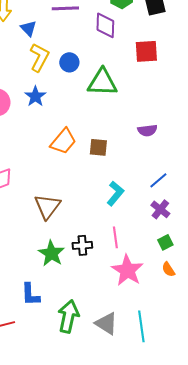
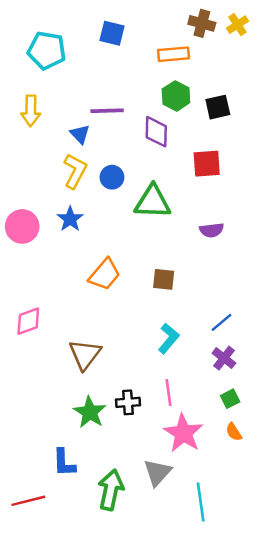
blue triangle: (28, 28) -> (80, 134), moved
purple semicircle: (147, 130) -> (212, 230), moved
brown square: (98, 147) -> (164, 279), moved
gray triangle: (106, 323) -> (157, 473), moved, turned 40

